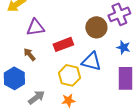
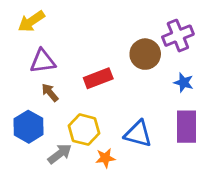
purple triangle: (35, 27) -> (43, 61), moved
blue triangle: (91, 61) -> (138, 134), moved
yellow hexagon: (69, 75) -> (84, 130), moved

